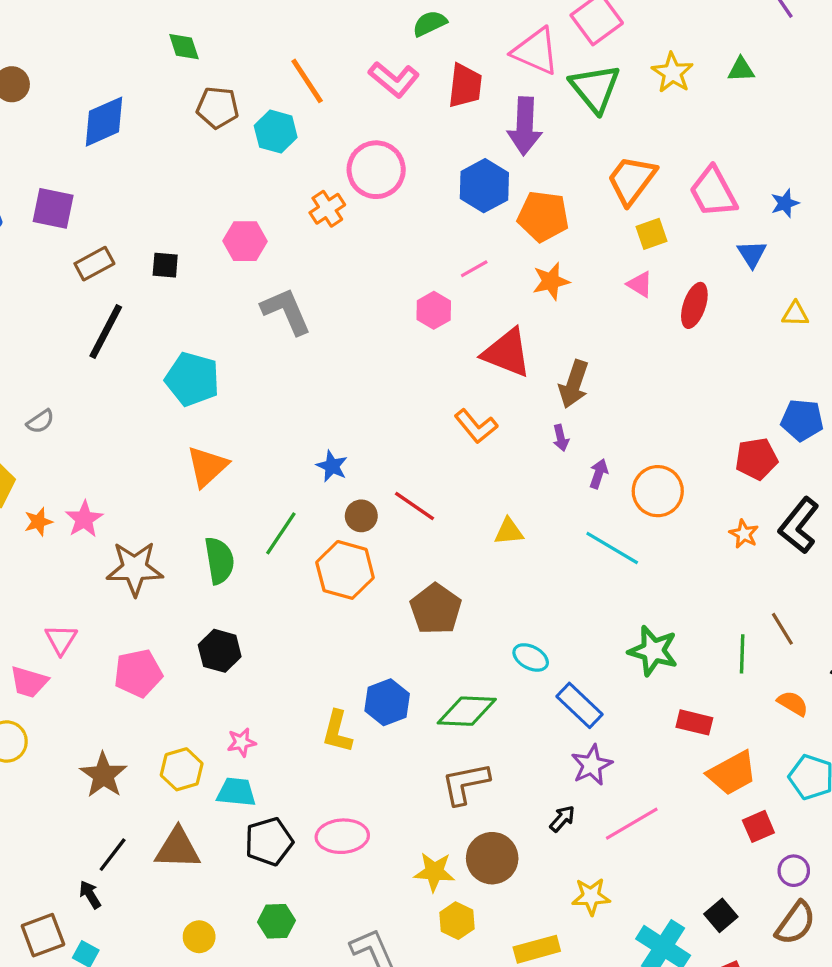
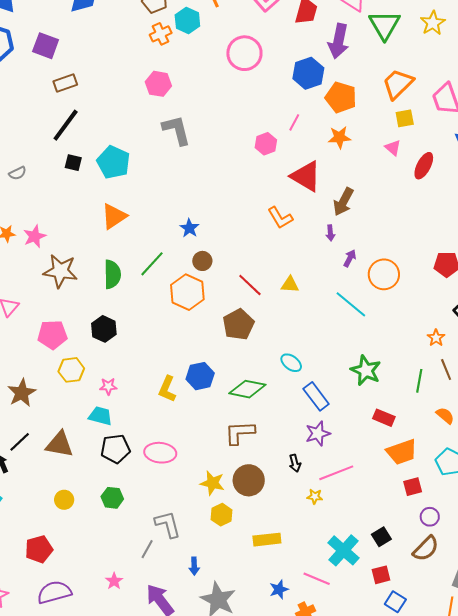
orange cross: (327, 209) -> (161, 34), moved
black square: (165, 265) -> (73, 163), moved
pink line: (474, 269) -> (294, 122), turned -42
red line: (415, 506) -> (250, 285), moved
orange star: (744, 534) -> (436, 338), moved
yellow hexagon: (182, 769) -> (71, 370), moved
black arrow: (562, 819) -> (295, 463), turned 114
yellow star: (591, 896) -> (315, 496), moved, size x0.7

